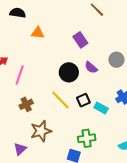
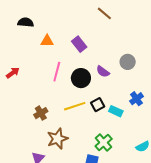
purple rectangle: (80, 40) -> (79, 44), moved
pink line: (20, 75) -> (57, 72), moved
yellow line: (60, 100) -> (75, 106), turned -60
green cross: (87, 138) -> (104, 143), turned -30

